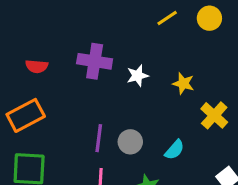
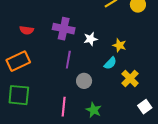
yellow cross: (214, 115) -> (130, 78), moved
purple line: (99, 138) -> (68, 60), moved
cyan semicircle: (175, 150) -> (110, 63), moved

